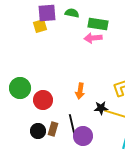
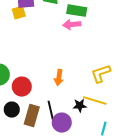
black star: (101, 108) -> (80, 106), moved
brown rectangle: (53, 129) -> (32, 116), size x1.5
black circle: (38, 131) -> (12, 110), moved

